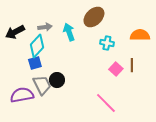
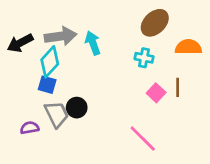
brown ellipse: (94, 17) -> (155, 23), moved
gray arrow: (45, 27) -> (61, 36), size x1.6
blue square: (35, 63) -> (47, 85), turned 32
purple semicircle: (22, 95) -> (30, 128), size x0.6

